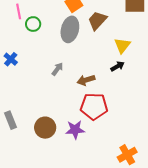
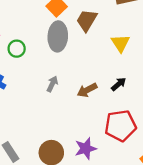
green circle: (33, 24) -> (17, 49), moved
black arrow: (118, 66) -> (119, 84), moved
red pentagon: (94, 106) -> (120, 126), moved

